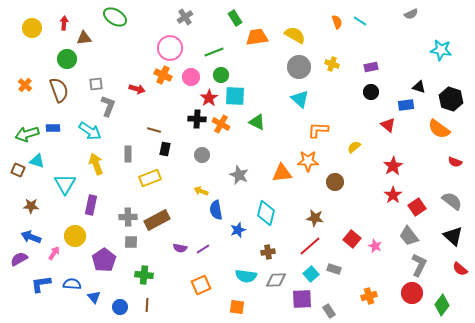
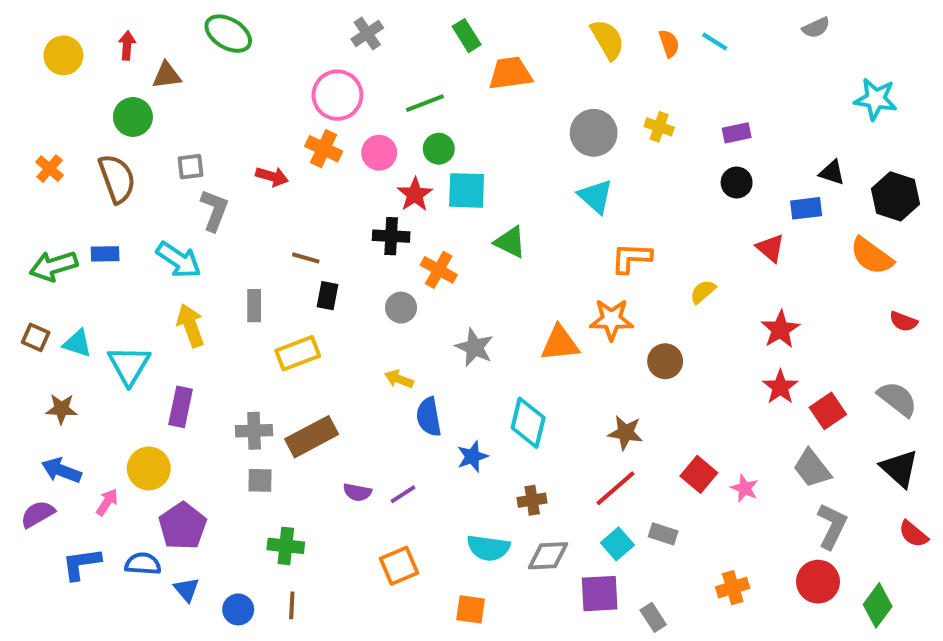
yellow semicircle: (295, 35) -> (608, 40), moved, turned 30
orange cross: (221, 124) -> (439, 270), moved
cyan triangle: (37, 161) -> (77, 343), moved
purple pentagon: (104, 260) -> (183, 526), moved

